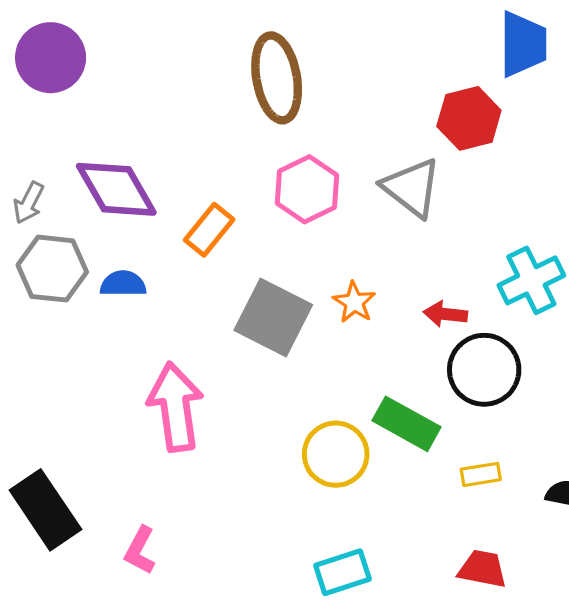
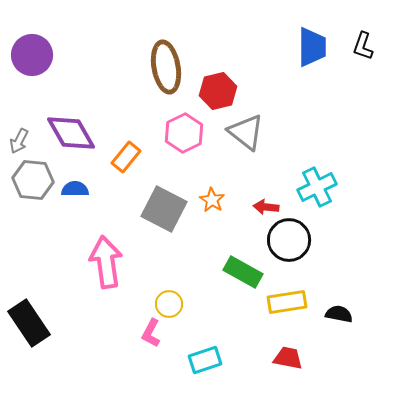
red hexagon: (469, 118) -> (218, 91), moved
yellow circle: (336, 454) -> (169, 304), moved, size x0.7
yellow rectangle: (481, 474) -> (287, 302), size x1.6
pink L-shape: (140, 550) -> (151, 333), moved

